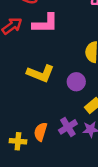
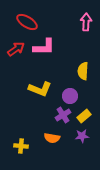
purple cross: (68, 127) -> (63, 115), moved
orange semicircle: (41, 132) -> (52, 138), moved, turned -98

